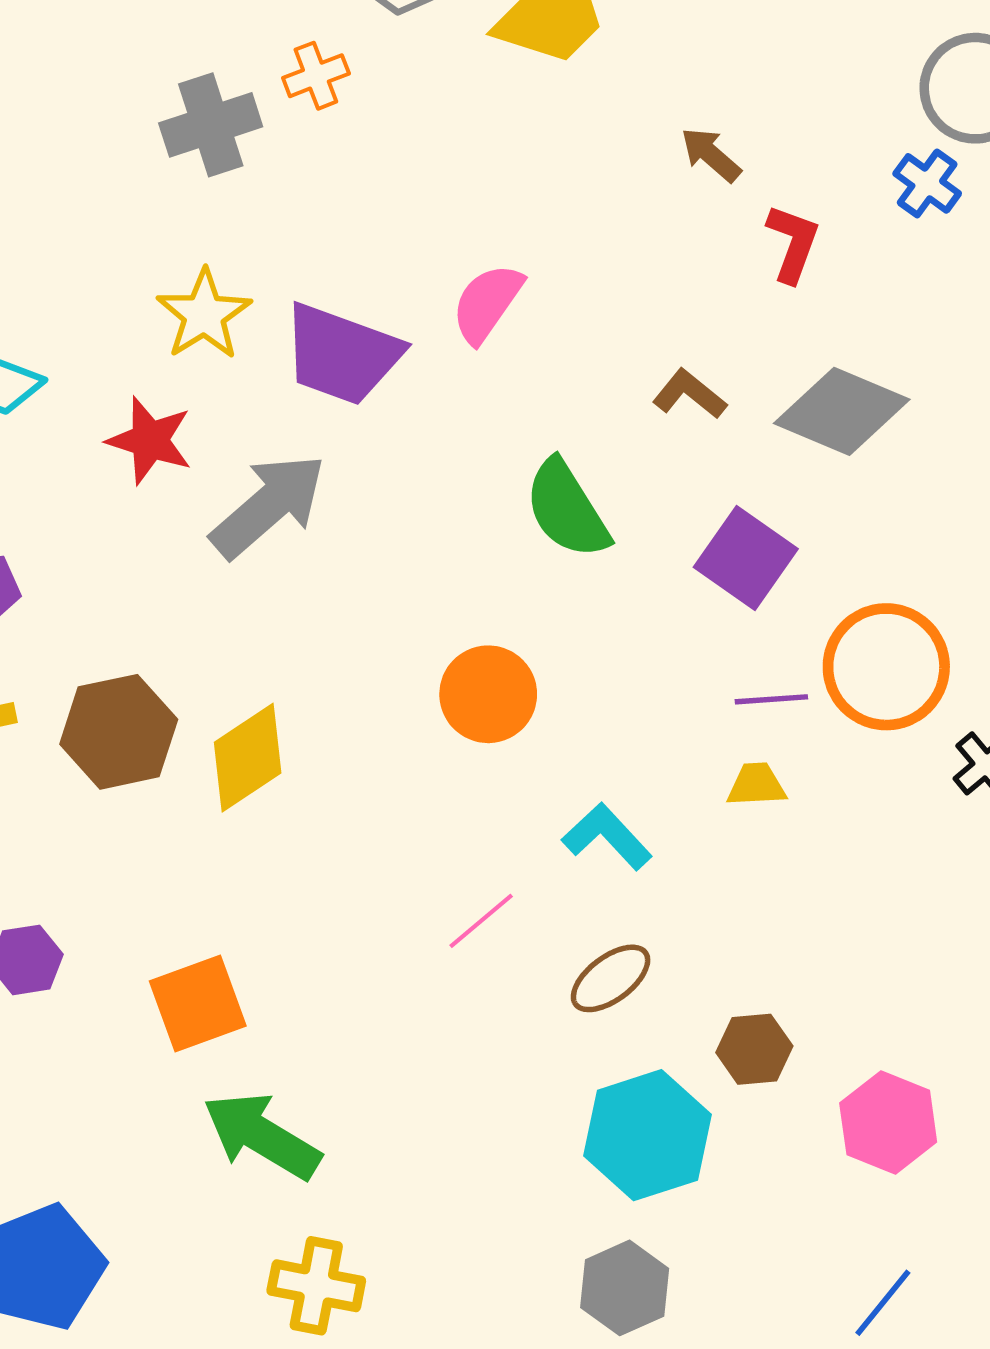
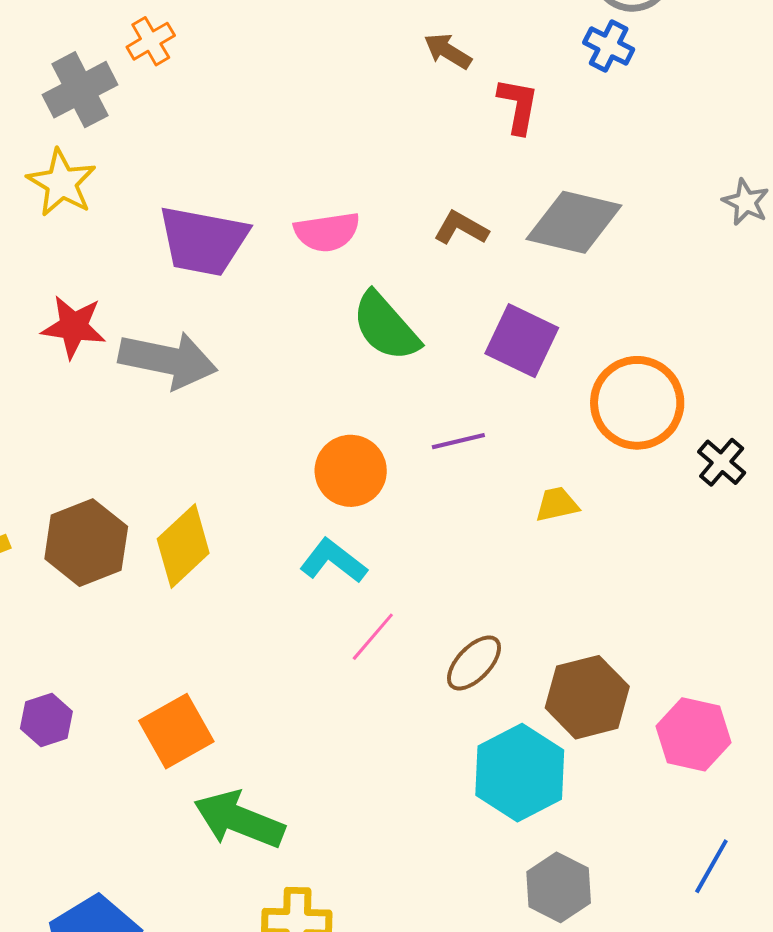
pink semicircle: (487, 303) -> (327, 232), moved, turned -124
yellow star: (204, 315) -> (62, 183), moved
gray arrow: (268, 506) -> (168, 360), turned 62
purple line: (771, 699) -> (458, 441), moved
cyan L-shape: (607, 837) -> (333, 561), moved
brown hexagon: (754, 1049) -> (587, 697), size x1.5
gray hexagon: (625, 1288) -> (559, 887), moved

